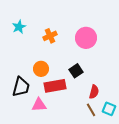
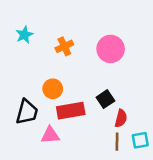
black square: (76, 71) -> (105, 99), moved
cyan square: (109, 109) -> (140, 140), turned -32
brown line: (91, 110) -> (117, 142), turned 32

